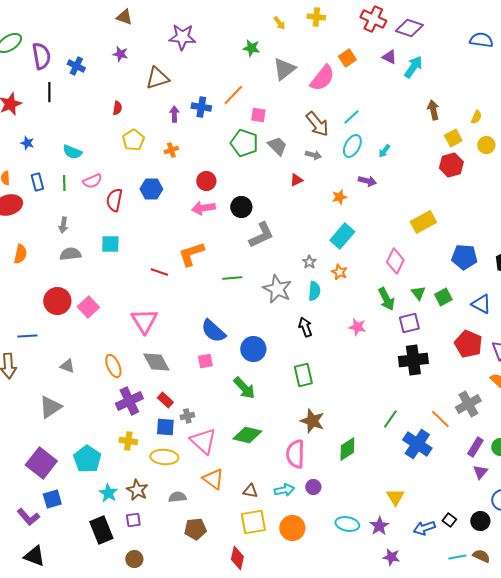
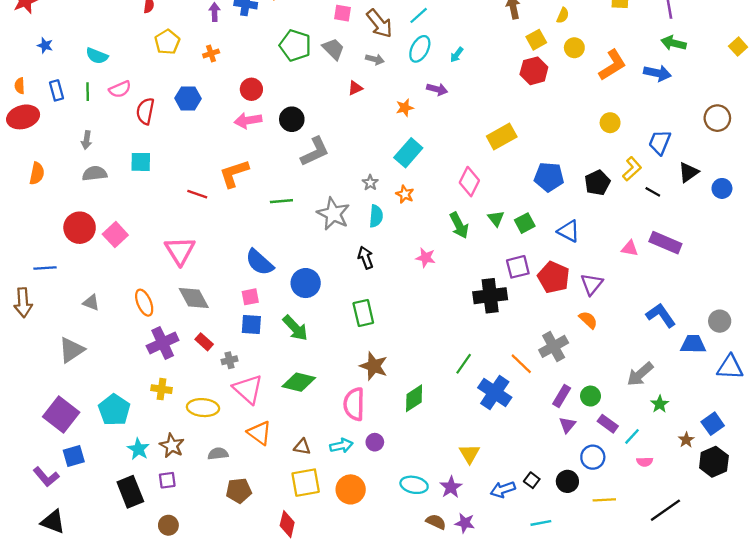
pink square: (258, 115) -> (343, 13), moved
purple square: (409, 323) -> (518, 267), moved
blue square: (165, 427) -> (251, 325), moved
brown semicircle: (481, 556) -> (436, 522), moved

